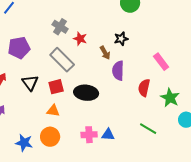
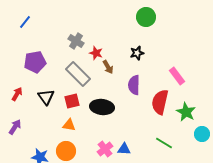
brown arrow: (105, 53) -> (108, 67), moved
red semicircle: (144, 88) -> (160, 102), size x1.4
pink cross: (89, 135) -> (105, 149), turned -35

